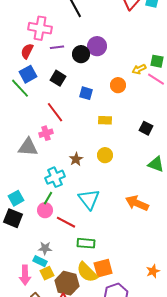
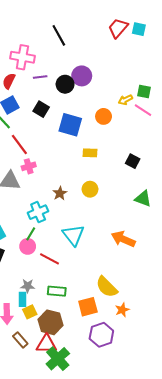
blue square: (86, 93) -> (70, 125), size x1.6
red line: (55, 112) -> (19, 145), moved
green rectangle: (86, 243) -> (57, 291), moved
cyan rectangle: (40, 261) -> (22, 299), turned 64
orange star: (153, 271) -> (122, 310), moved
yellow semicircle: (87, 272) -> (107, 287), moved

